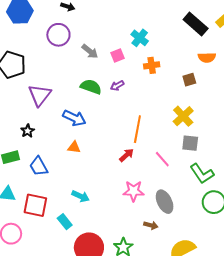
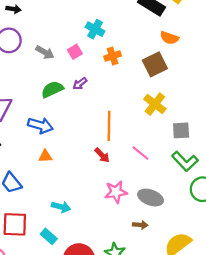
orange semicircle: (207, 57) -> (169, 38), turned 30
brown square: (189, 80) -> (155, 64), size x1.6
green semicircle: (91, 87) -> (52, 89), turned -35
gray square: (190, 143) -> (181, 130), moved
red arrow: (127, 155) -> (102, 155), turned 98
gray ellipse: (165, 202) -> (151, 198), turned -35

